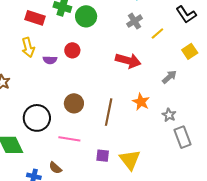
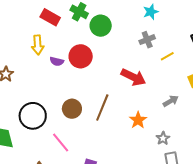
red circle: (72, 50) -> (81, 56), size x1.5
brown line: (109, 112) -> (102, 107), moved
pink line: (69, 139) -> (61, 143), turned 30

